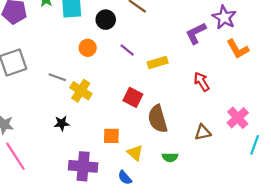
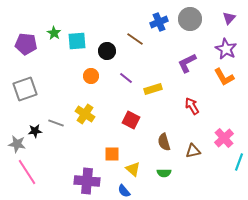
purple star: (224, 17) -> (226, 49), moved
gray line: (57, 77) -> (56, 123), moved
brown semicircle: (158, 119) -> (164, 142), moved, size x0.7
black star: (62, 123) -> (35, 131), moved

